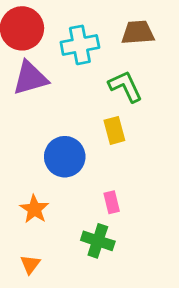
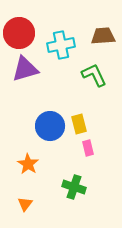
yellow rectangle: (114, 130) -> (79, 124), moved
pink rectangle: (112, 202) -> (88, 148), moved

